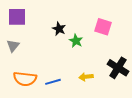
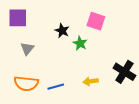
pink square: (103, 27) -> (96, 21), moved
gray triangle: (13, 46) -> (27, 49), moved

